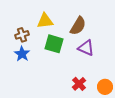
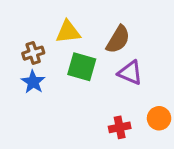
red cross: (79, 84) -> (120, 127), turned 32
orange circle: (105, 87) -> (159, 118), moved

